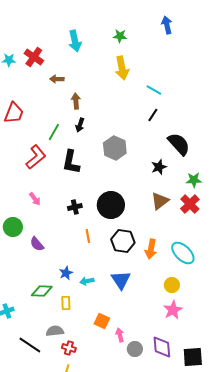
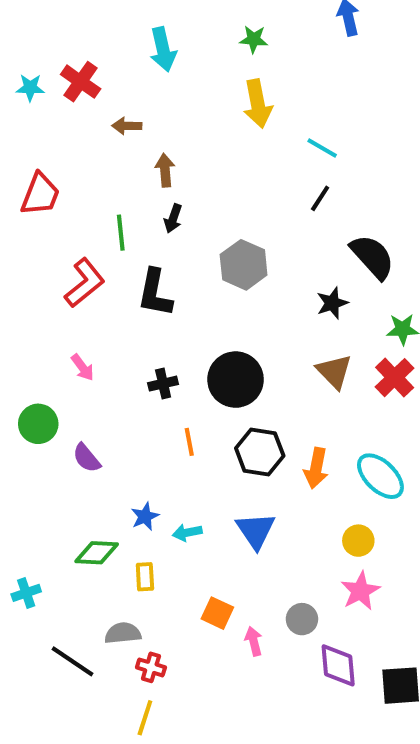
green line: (54, 132) -> (121, 233), turned -36
brown triangle: (160, 201) -> (334, 371), turned -36
gray circle: (135, 349) -> (302, 619), moved

